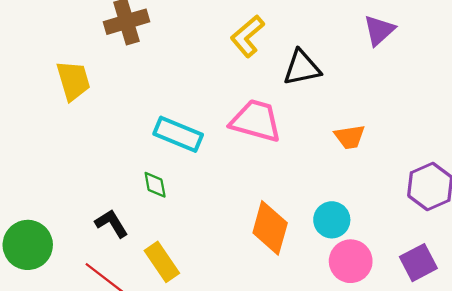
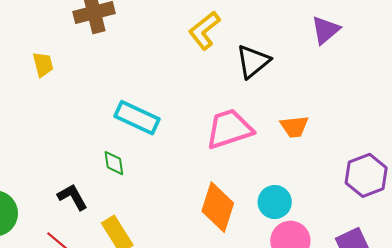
black triangle: (302, 68) -> (253, 61), turned -30
yellow trapezoid: (73, 81) -> (43, 64), size x0.7
pink trapezoid: (256, 121) -> (229, 129), moved, turned -36

